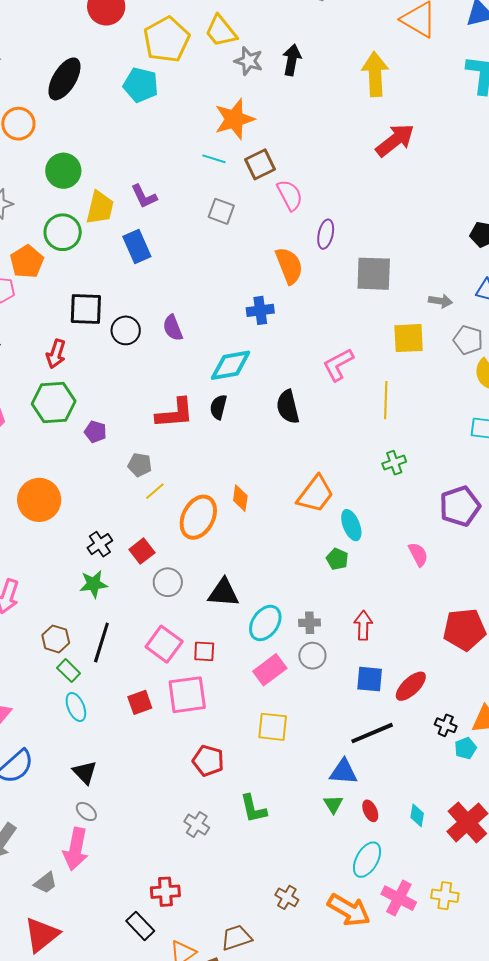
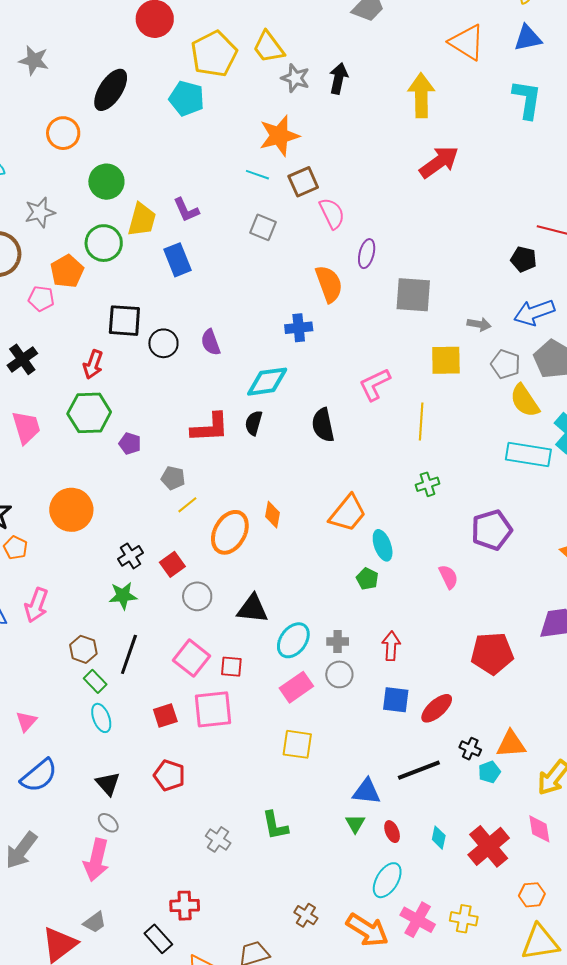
black line: (372, 733) -> (419, 770), moved
red pentagon: (208, 761) -> (169, 775), moved
gray trapezoid: (46, 883) -> (95, 922), moved

